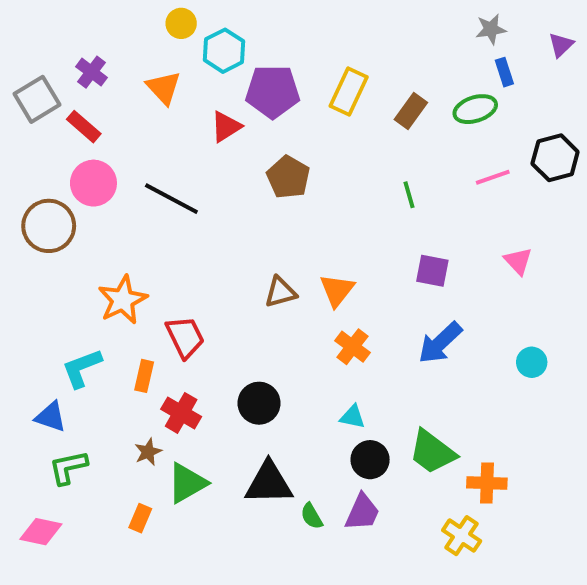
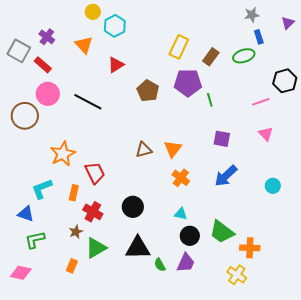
purple pentagon: (273, 92) -> (188, 83), moved
gray square: (37, 99) -> (19, 51), turned -30
pink line: (493, 177) -> (261, 102), moved

